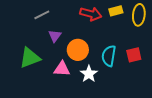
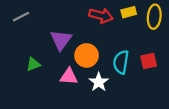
gray line: (42, 15) -> (21, 17), moved
purple triangle: (55, 36) -> (61, 40), size x1.5
green triangle: (30, 58) -> (33, 64), size x0.6

